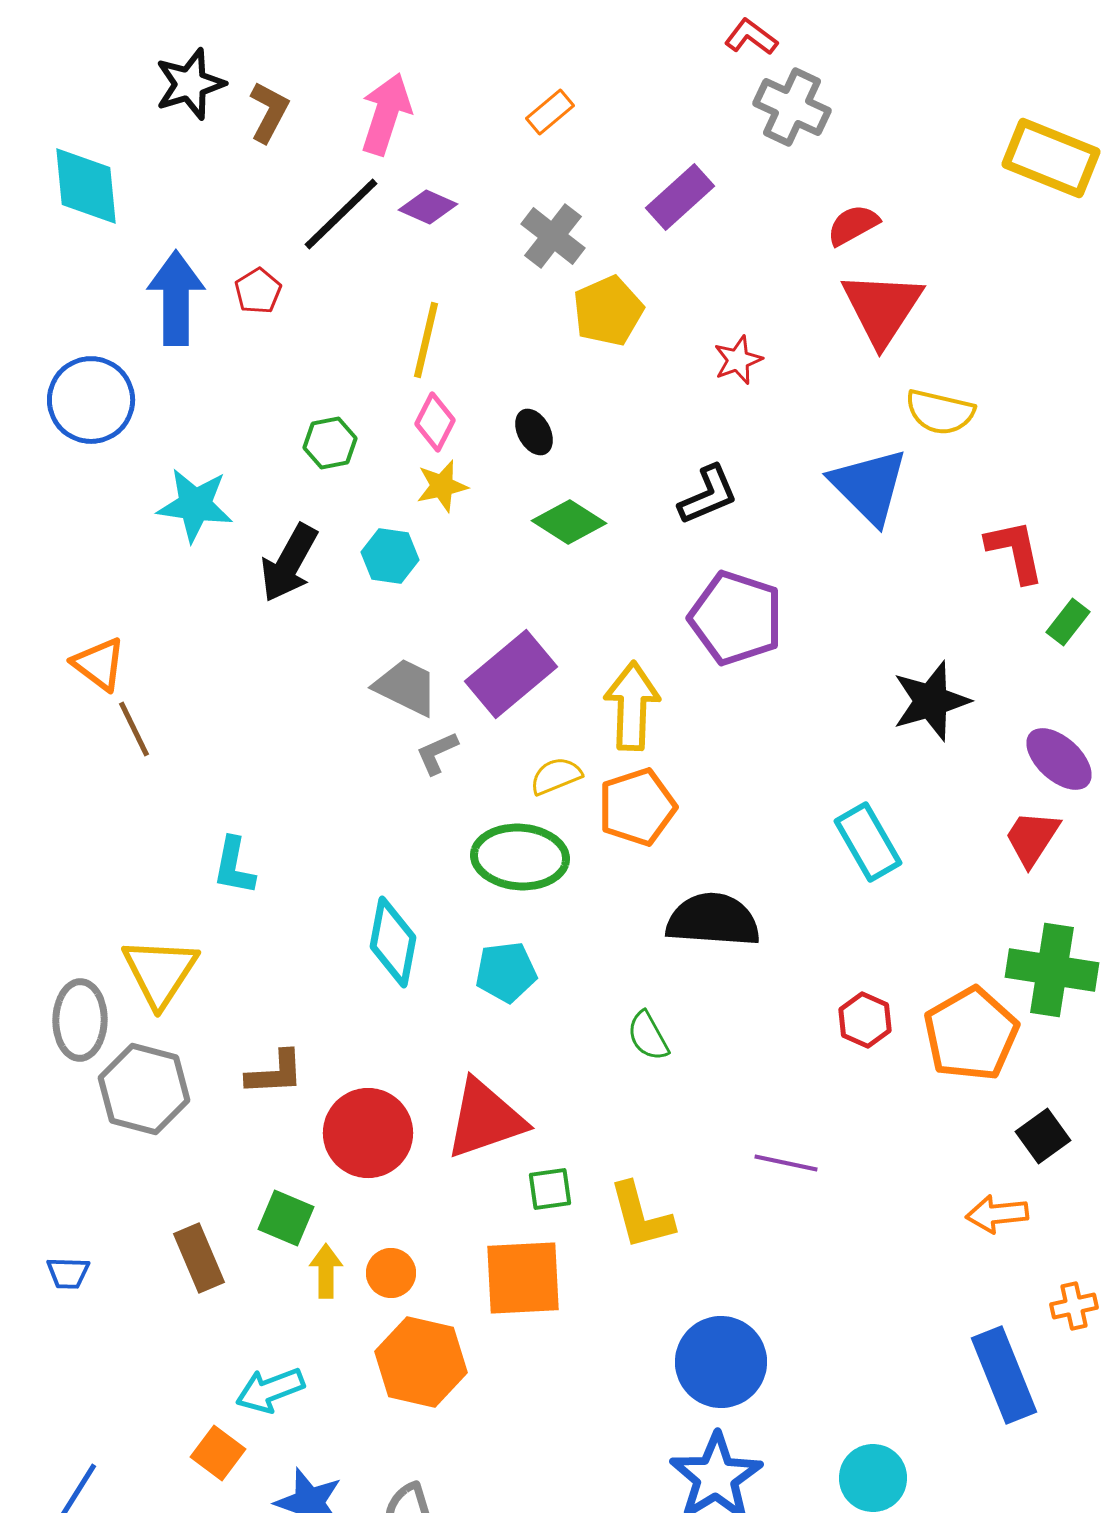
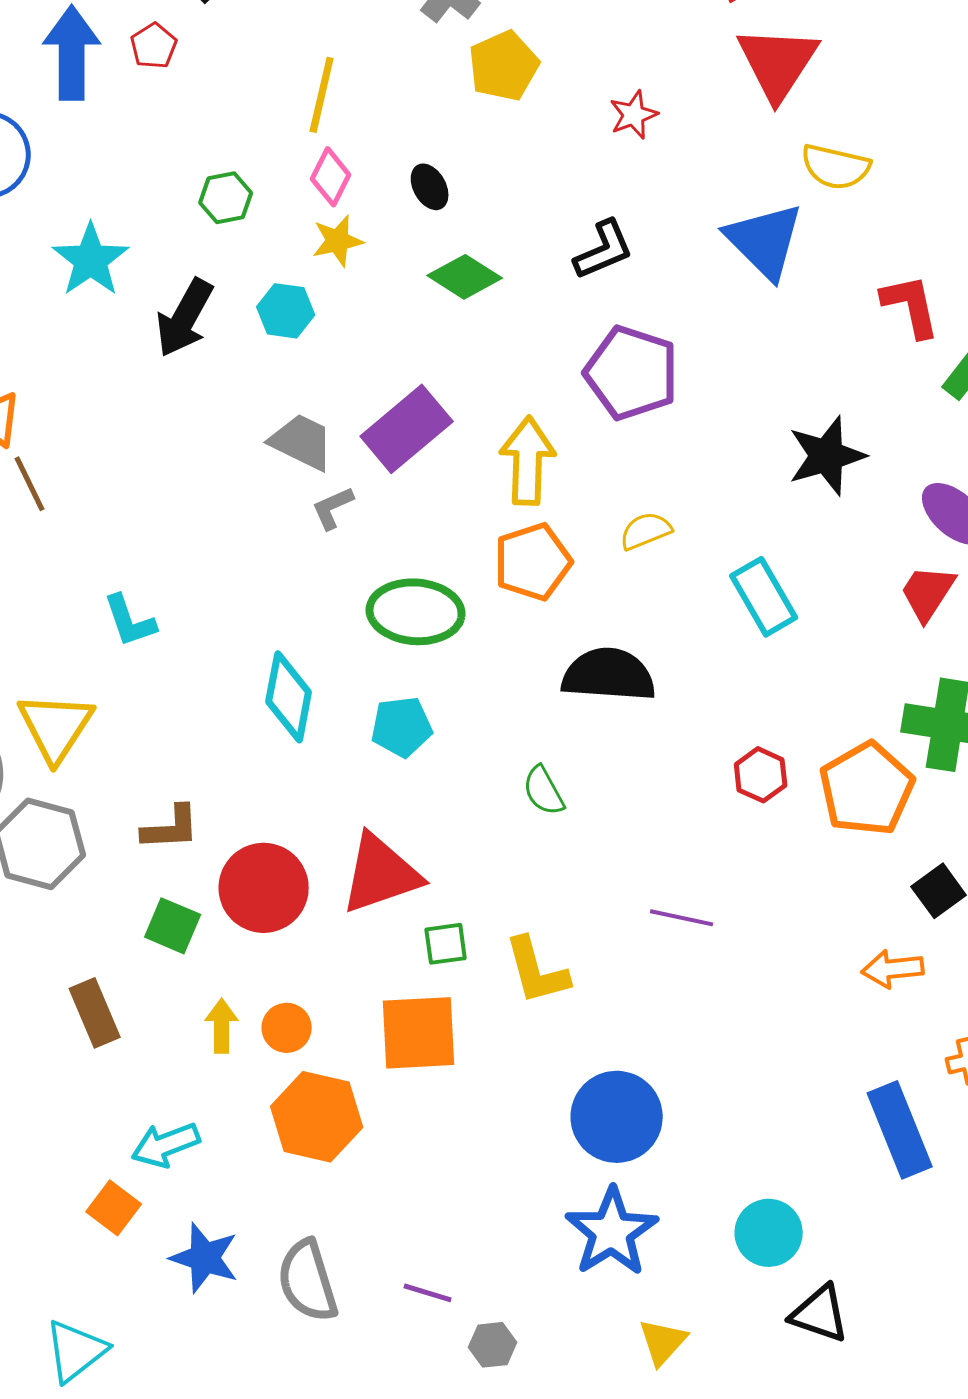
cyan star: (195, 505) -> (91, 260), turned 30
yellow semicircle: (556, 776) -> (646, 531), moved
cyan L-shape: (234, 866) -> (130, 621), turned -30
green square: (286, 1218) -> (173, 926), moved

